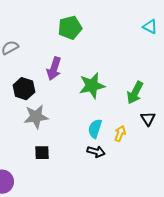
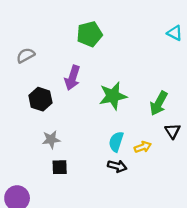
gray star: (36, 117) -> (51, 140), moved, size x0.7
yellow arrow: (120, 134) -> (143, 147), turned 49

